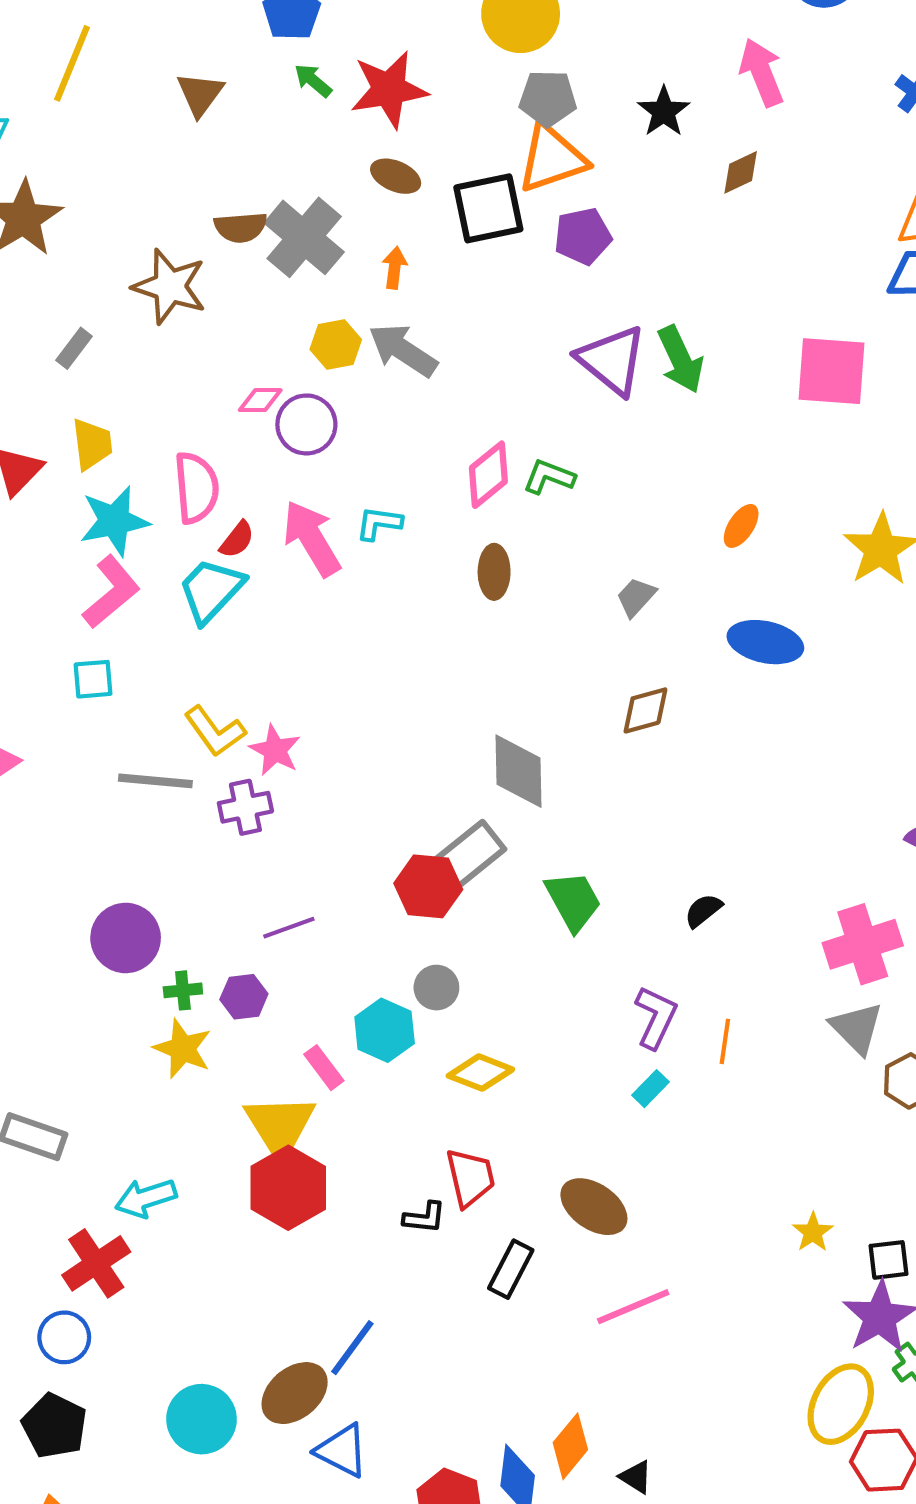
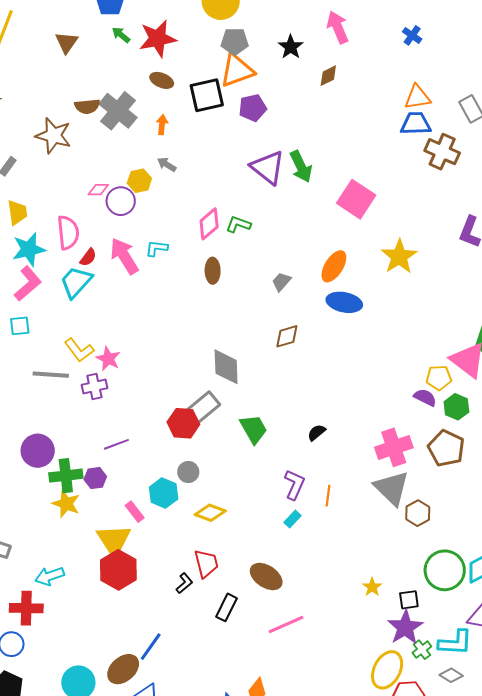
yellow hexagon: (336, 345) -> (139, 181), moved
gray arrow: (403, 350) -> (167, 164), size x0.6
pink square: (831, 371) -> (356, 199), moved, turned 30
orange ellipse: (741, 526) -> (334, 266), moved, size x1.5
green cross: (183, 990) -> (66, 476), size x1.8
gray triangle: (857, 1028) -> (392, 488), size x1.4
black L-shape: (424, 1218) -> (184, 583), turned -45
red cross: (96, 1263) -> (26, 608), turned 36

